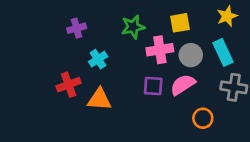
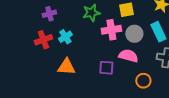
red cross: (69, 85) -> (43, 40), moved
pink semicircle: (183, 85) -> (128, 56), turned 48
purple square: (153, 86) -> (106, 68), moved

